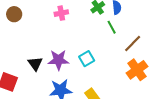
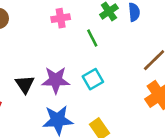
green line: (112, 27) -> (92, 38), moved

